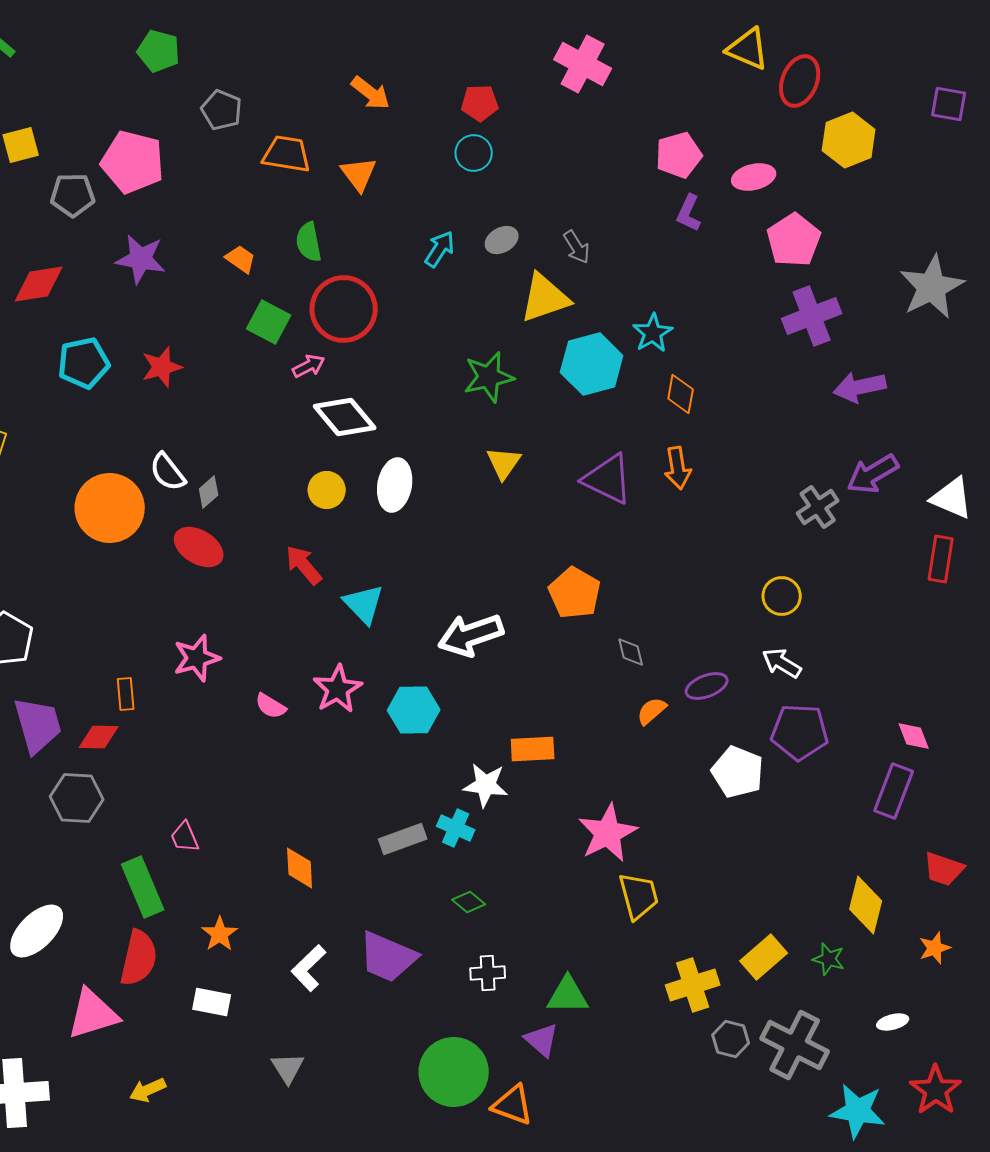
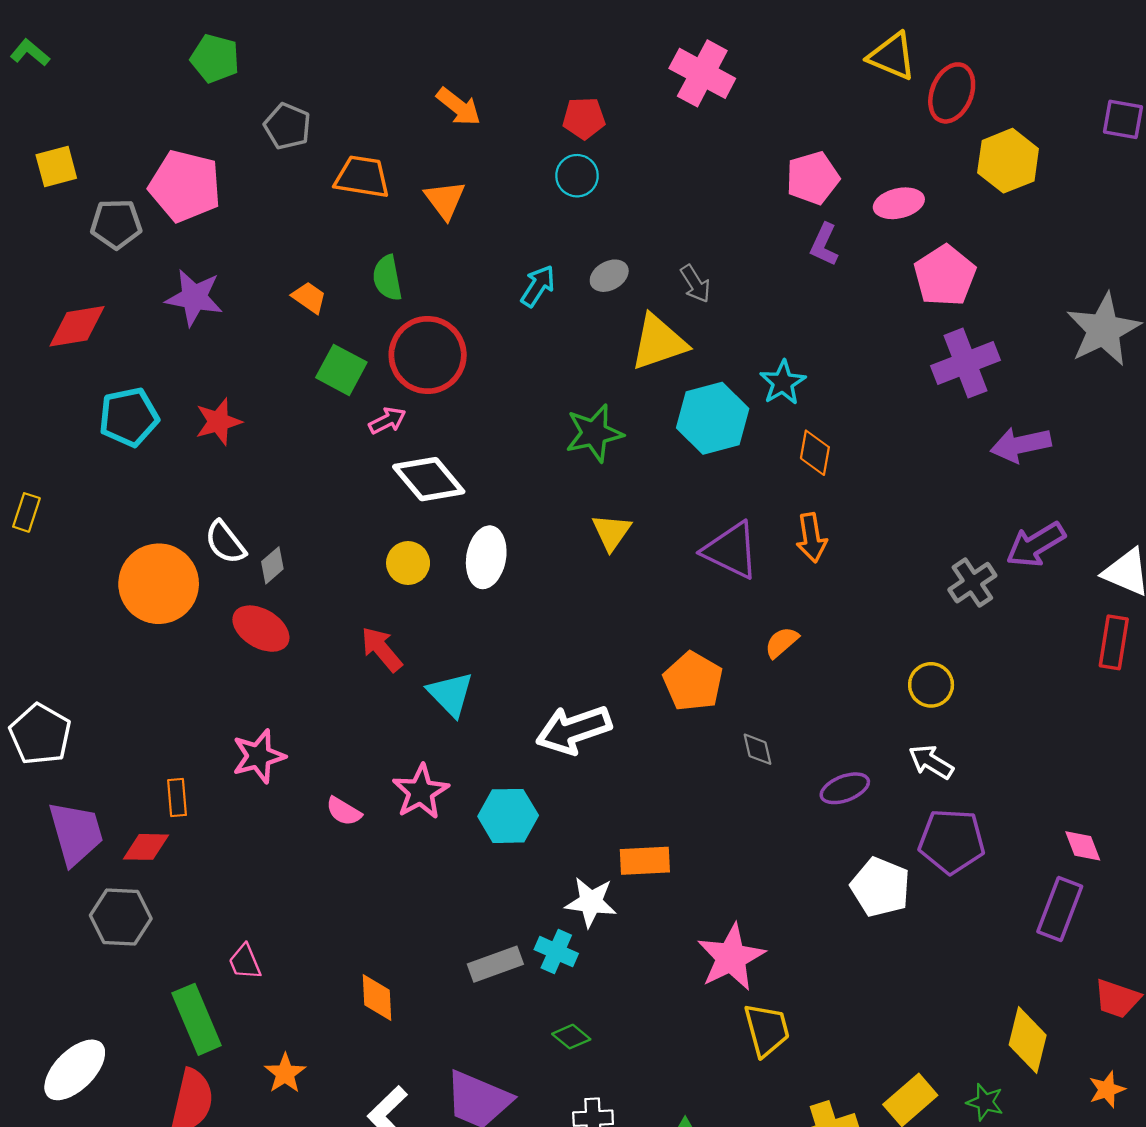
orange semicircle: (652, 711) -> (782, 642), moved

